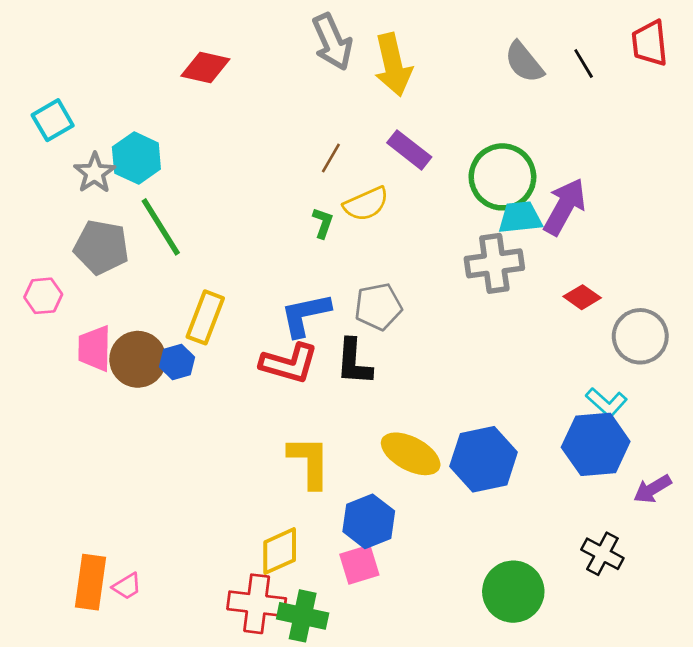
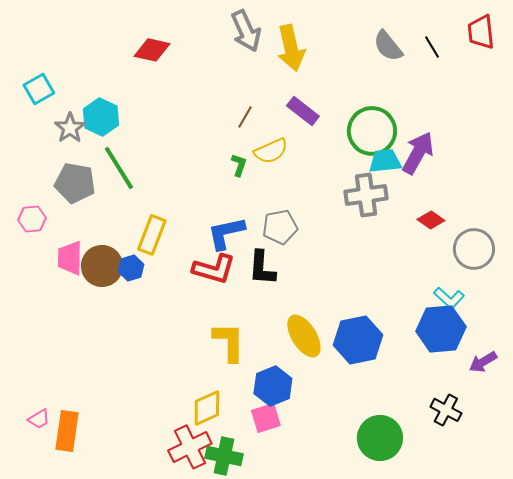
yellow ellipse: (411, 454) -> (304, 336), turned 30
pink trapezoid: (127, 586) -> (39, 419), moved
red cross: (257, 604) -> (190, 447), turned -33

